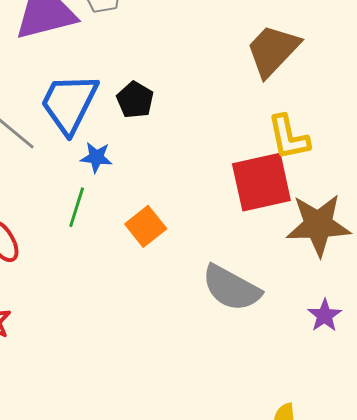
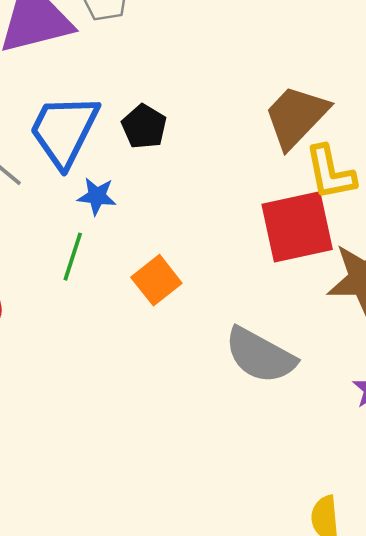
brown trapezoid: (273, 50) -> (296, 117), moved

